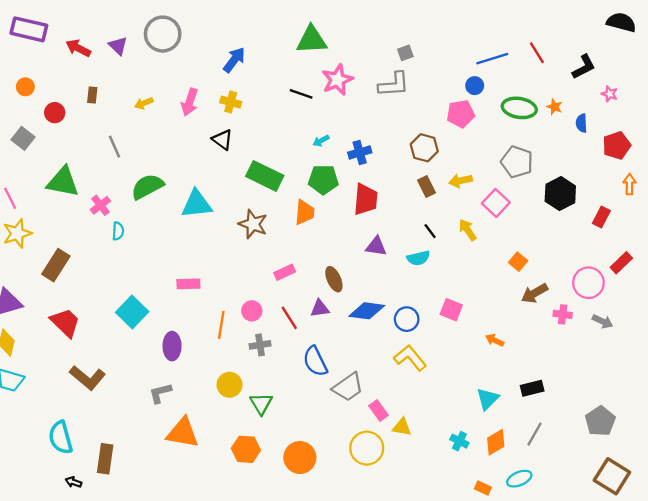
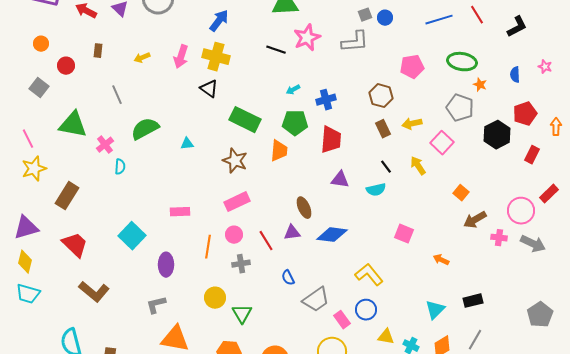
blue circle: (475, 86) -> (385, 18), moved
pink star: (610, 94) -> (545, 67), moved
yellow cross: (231, 102) -> (216, 57), size x1.5
orange star: (554, 107) -> (480, 85), moved
red pentagon: (617, 145) -> (525, 114), moved
cyan triangle: (197, 204) -> (187, 144), size x0.5
pink rectangle: (285, 272) -> (237, 202), moved, size x1.4
blue circle: (407, 319) -> (366, 310), moved
gray arrow: (603, 321) -> (533, 244), size x1.4
blue semicircle: (315, 361) -> (288, 278), size x0.6
gray pentagon: (600, 421) -> (540, 315), moved
yellow triangle: (402, 427) -> (386, 337), moved

